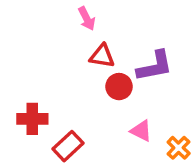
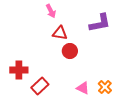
purple L-shape: (155, 66) -> (100, 23), moved
pink triangle: (141, 131) -> (83, 88), moved

